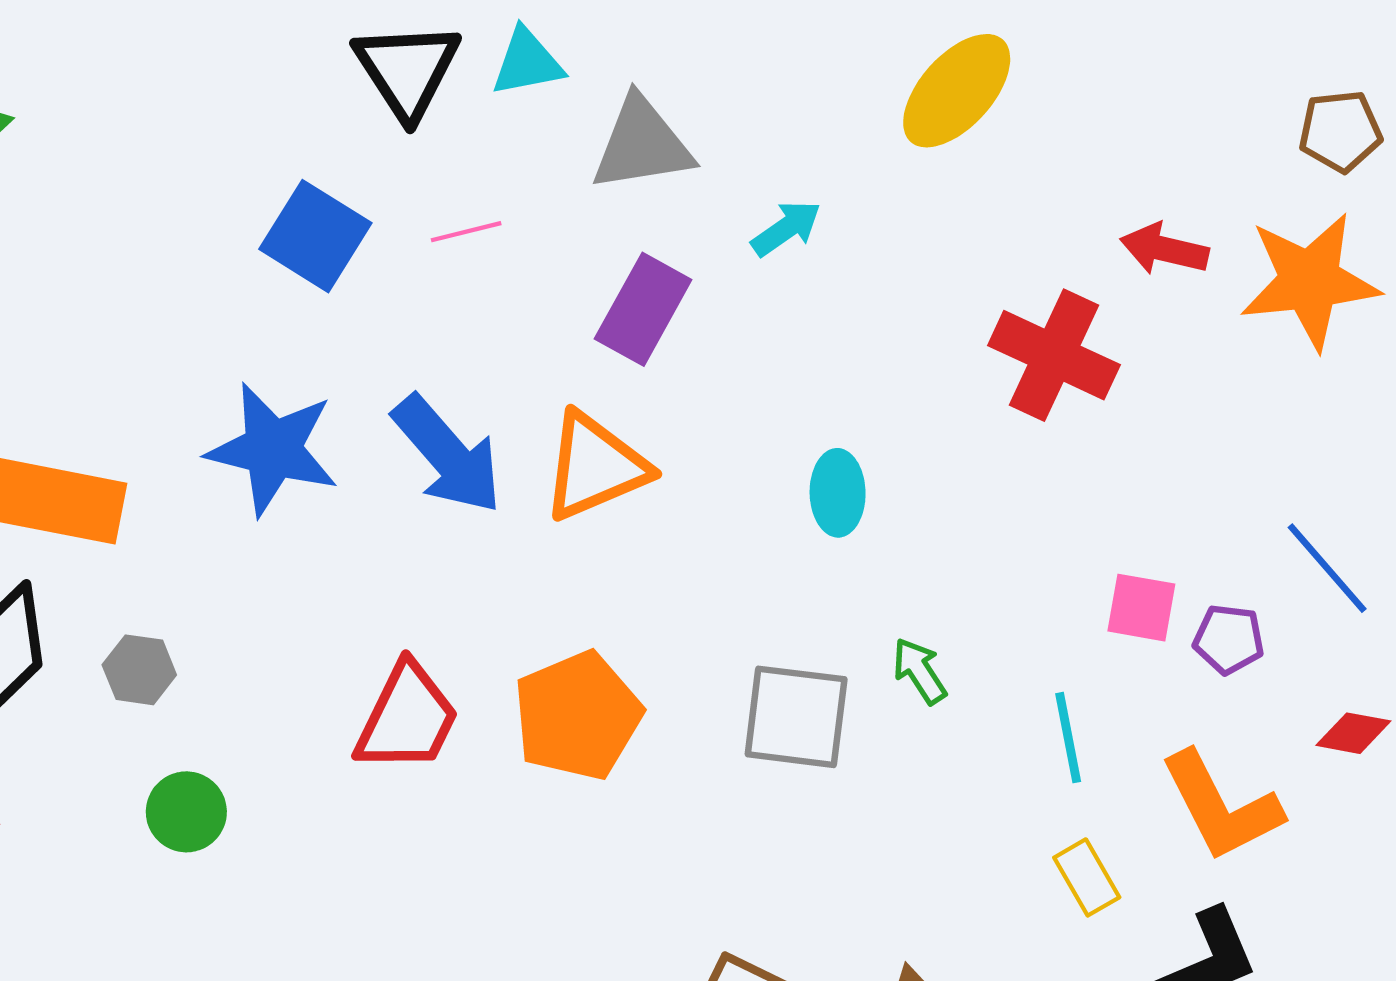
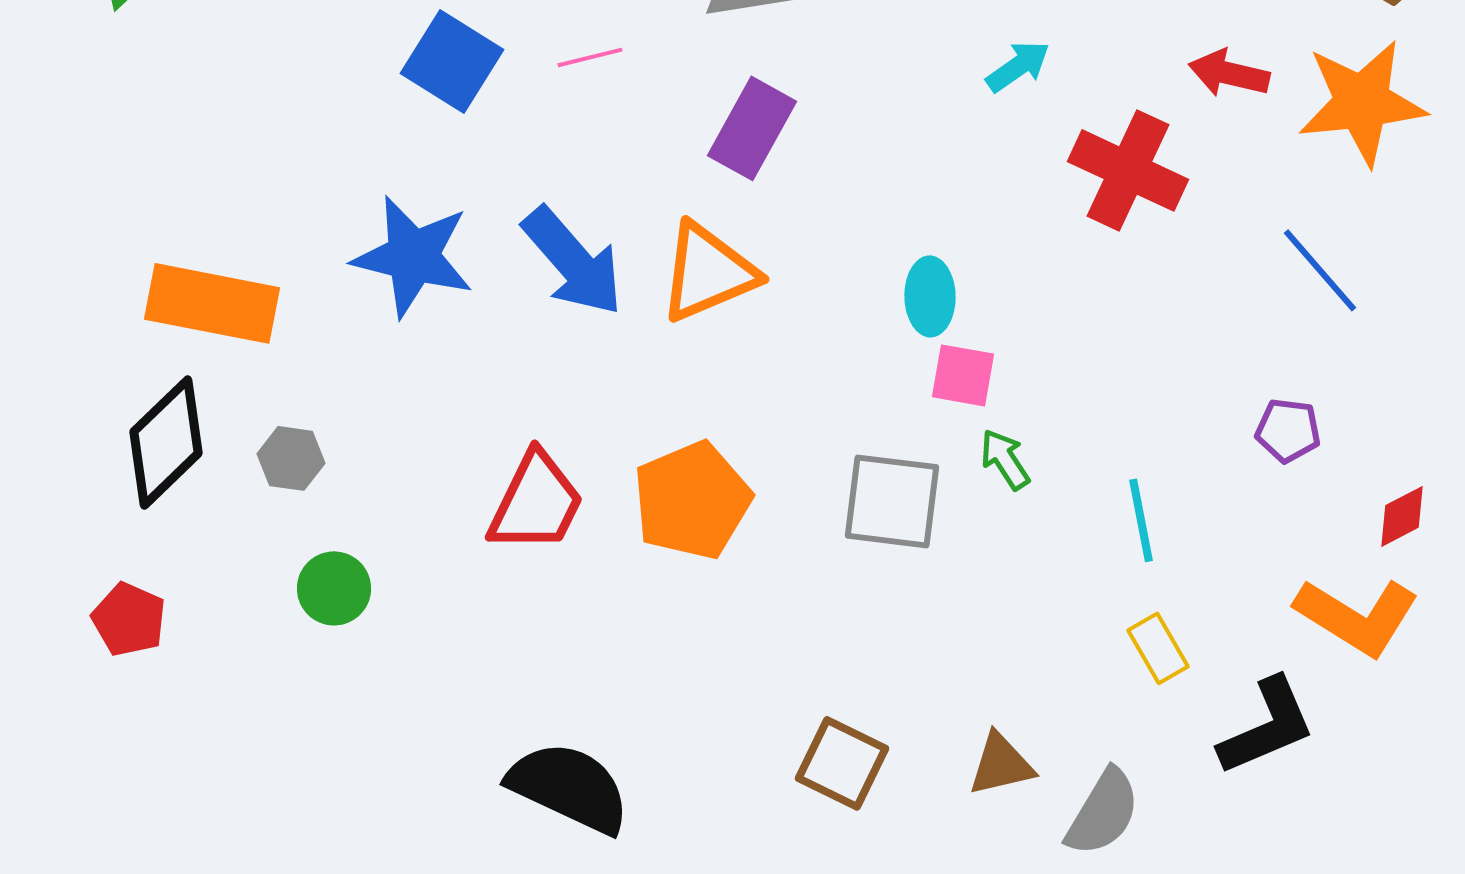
cyan arrow: (786, 228) -> (1018, 66), moved
blue line: (1327, 568) -> (1320, 270), moved
pink square: (1141, 608) -> (963, 375), moved
red diamond: (1353, 733) -> (1402, 516), turned -38
orange L-shape: (1221, 806) -> (1357, 616), moved, turned -31

